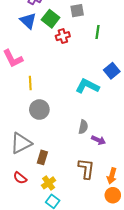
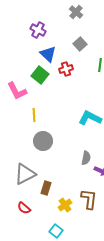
gray square: (77, 11) -> (80, 44), turned -32
green square: (51, 19) -> (40, 75), moved
blue triangle: (28, 21) -> (48, 54), moved
yellow cross: (49, 183) -> (65, 205), moved

